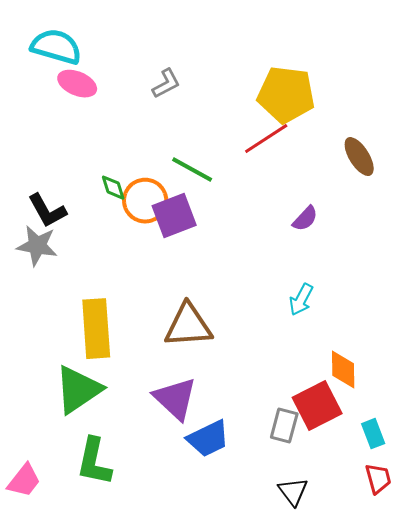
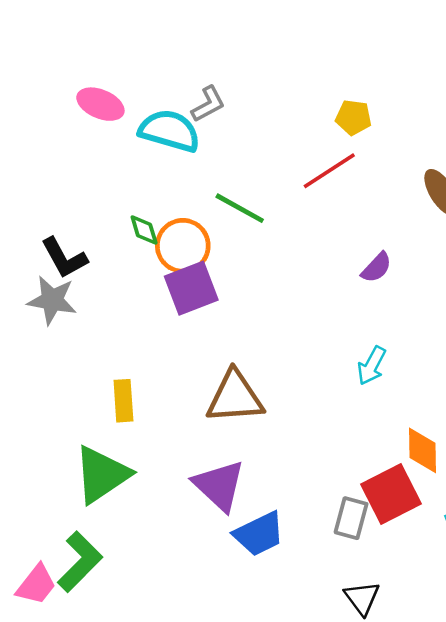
cyan semicircle: (56, 47) -> (169, 131), moved
yellow pentagon: (286, 95) -> (353, 117), size x0.5
purple square: (174, 216) -> (191, 288), moved
yellow rectangle: (96, 329) -> (123, 401), size x0.6
green L-shape: (94, 462) -> (80, 562), moved, turned -147

